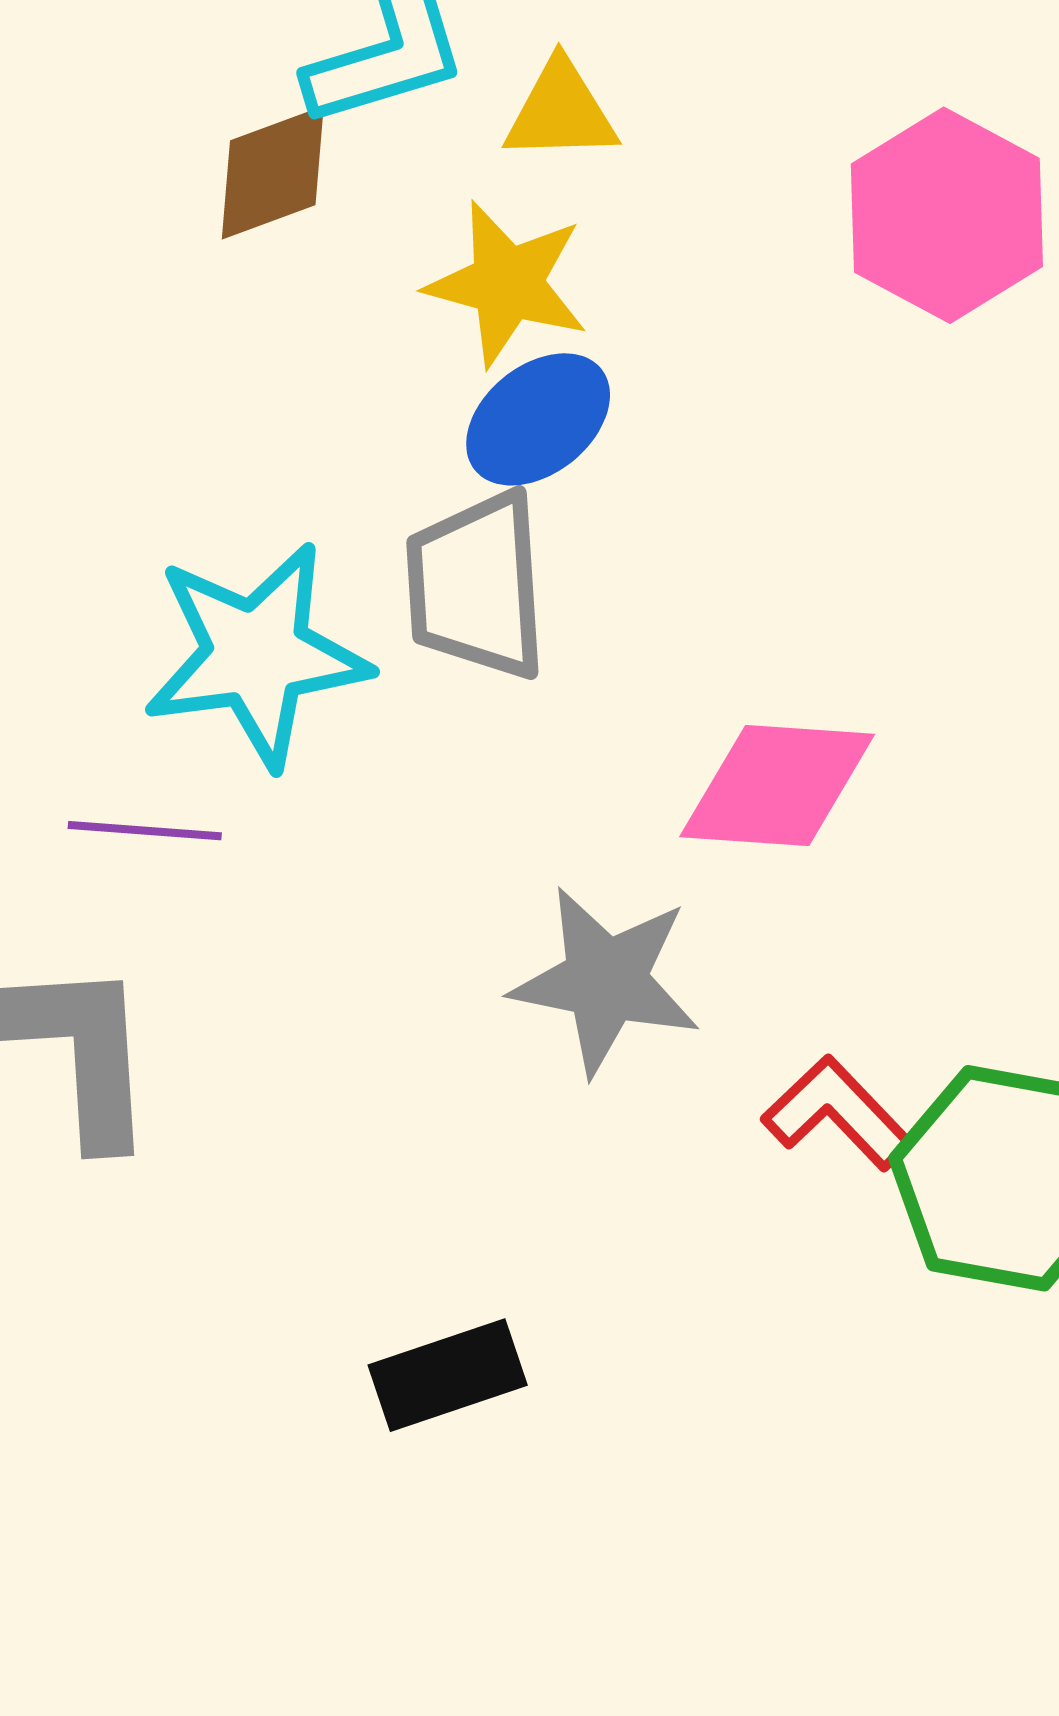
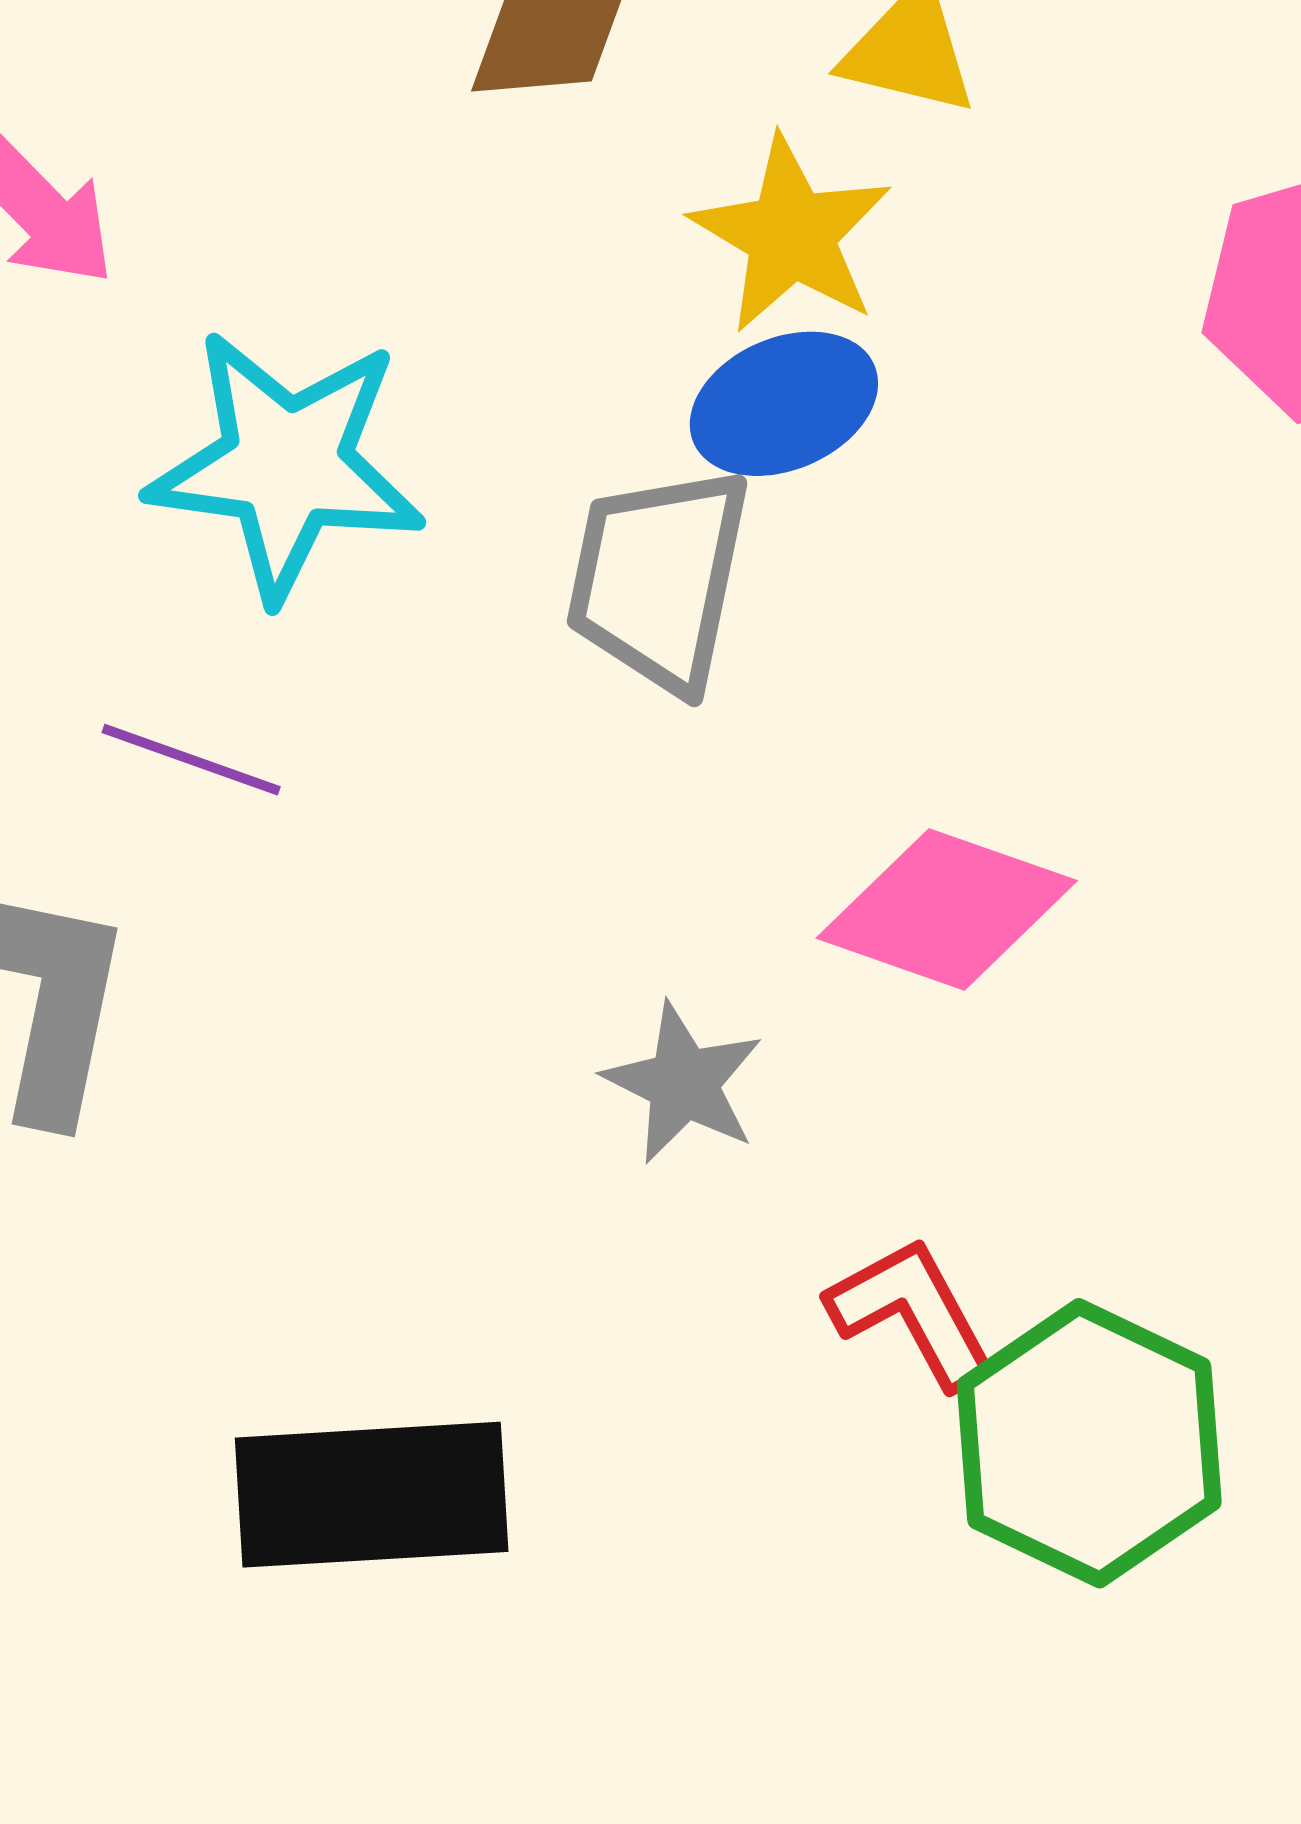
cyan star: (256, 655) -> (286, 465), moved
gray star: (606, 981) -> (683, 1083), size x0.7
black rectangle: (448, 1375) -> (372, 1495), size x1.5

